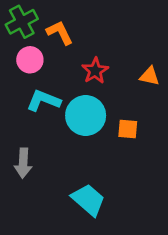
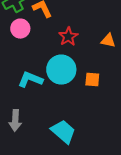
cyan L-shape: (43, 101) -> (30, 80), moved
gray arrow: (23, 163) -> (15, 121), moved

